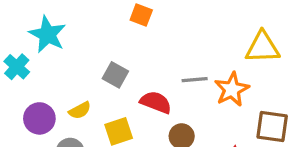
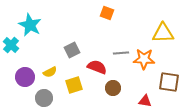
orange square: (141, 15) -> (107, 13), moved
gray square: (115, 75) -> (72, 50), turned 35
orange star: (232, 89) -> (144, 59), turned 30

